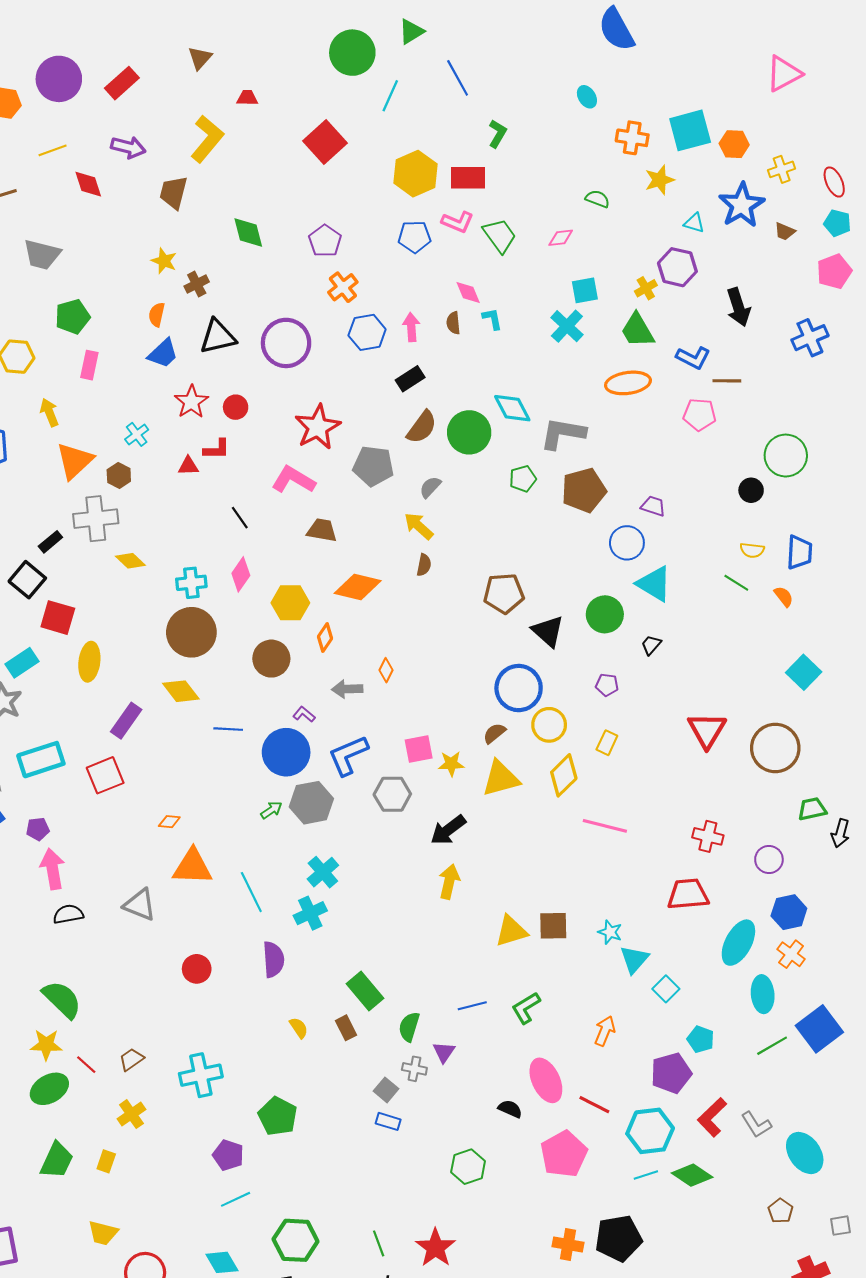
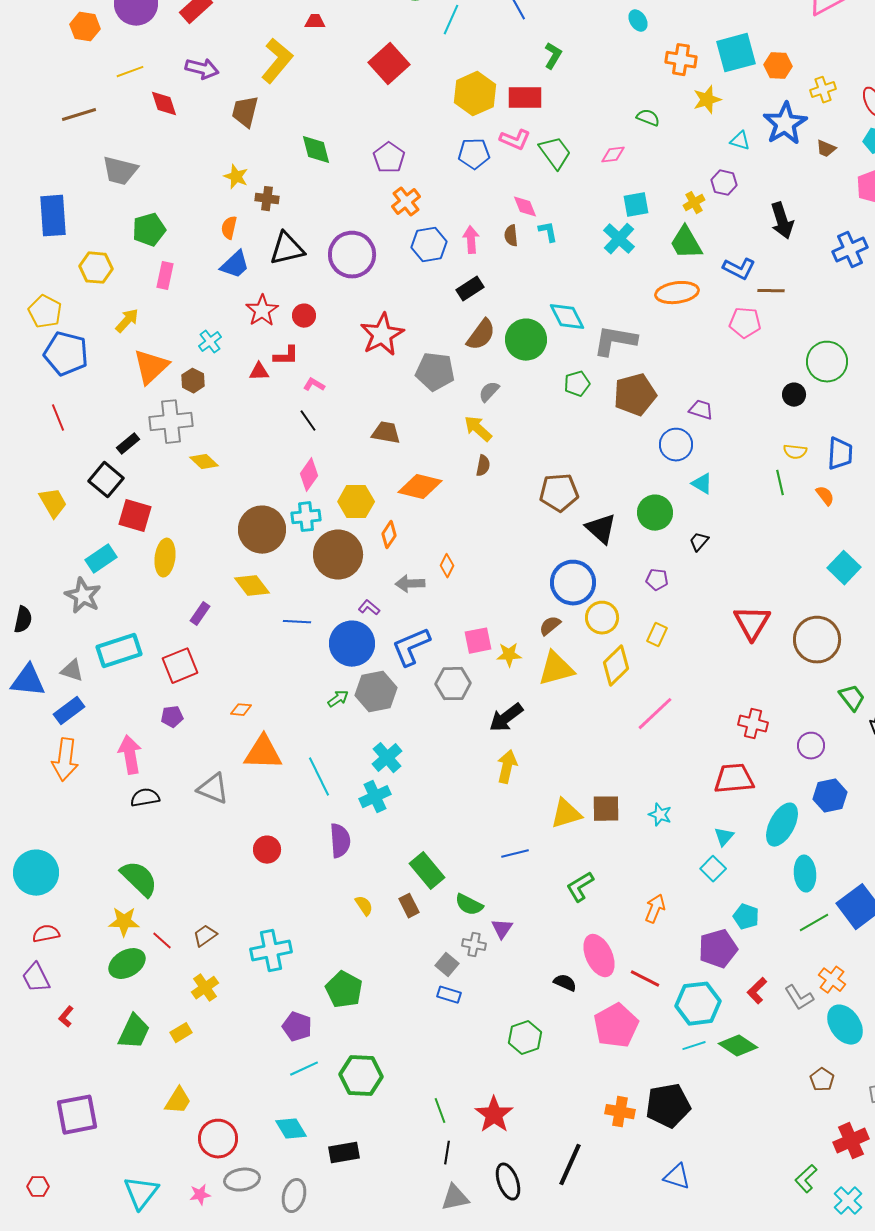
purple hexagon: (677, 267) -> (724, 183), size x0.7
brown cross: (197, 284) -> (267, 199), turned 35
yellow arrow: (49, 412) -> (127, 321), turned 64
pink L-shape: (293, 480) -> (314, 385), moved, size x0.5
cyan cross: (191, 583) -> (306, 517), moved
green line: (736, 583) -> (780, 483), turned 45
cyan triangle: (654, 584) -> (702, 484), size x0.6
brown circle: (271, 659) -> (338, 555), size x1.4
purple rectangle: (126, 721) -> (200, 614), size x0.7
green trapezoid: (812, 809) -> (852, 698), turned 64
pink line: (605, 826) -> (655, 714), turned -57
purple pentagon: (38, 829) -> (172, 717), moved
orange cross: (791, 954) -> (832, 980), moved
cyan triangle: (634, 959) -> (724, 837), moved, size x0.7
blue line: (472, 1006) -> (515, 854), moved
green semicircle: (409, 1027) -> (469, 905), turned -80
red L-shape: (712, 1117) -> (757, 991), size x0.7
yellow rectangle: (106, 1161) -> (181, 1033), turned 40
yellow trapezoid: (103, 1233) -> (178, 1101), turned -72
green hexagon: (296, 1240) -> (361, 1076), moved

